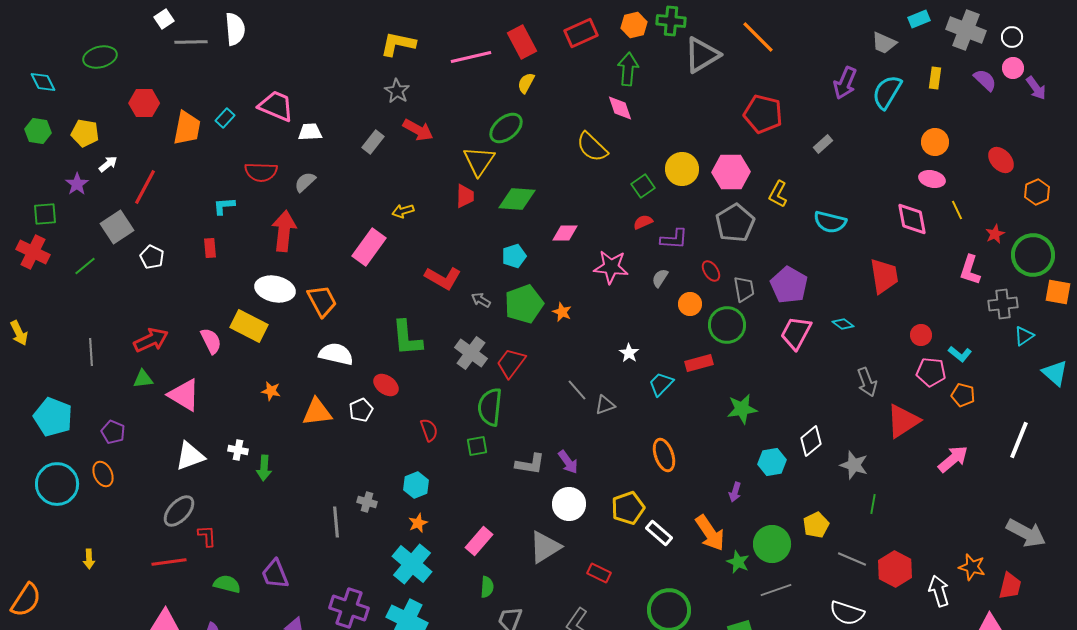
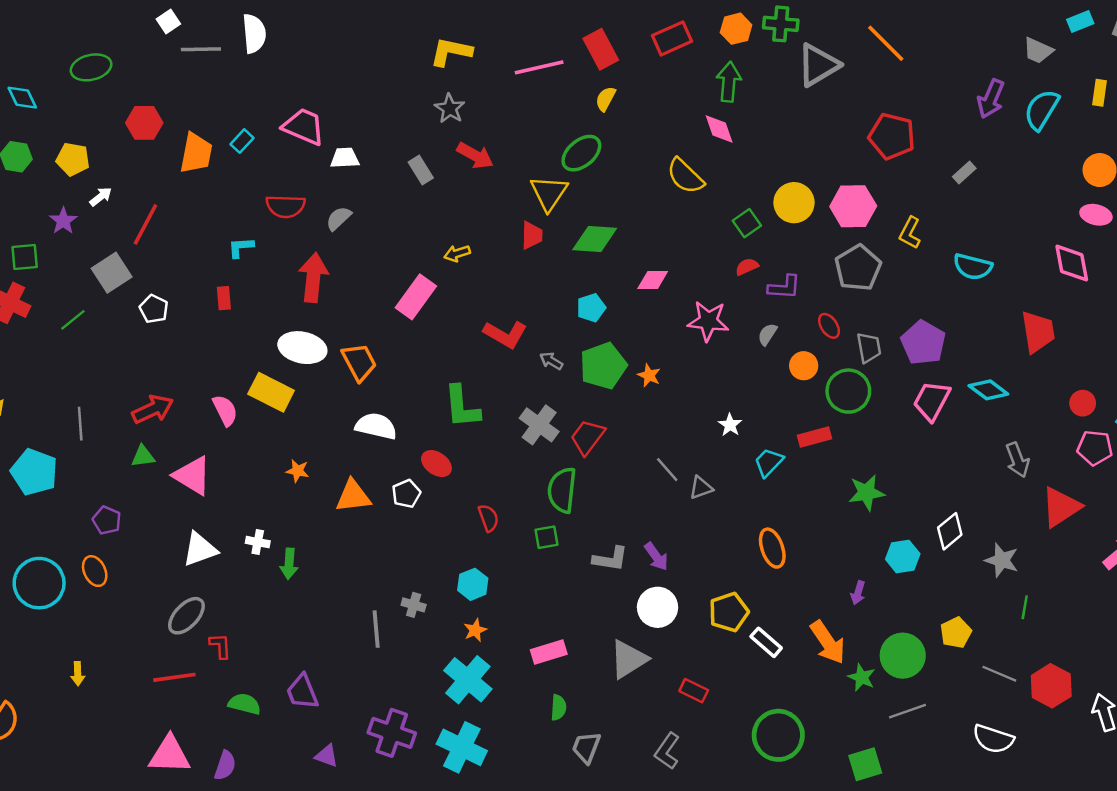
gray rectangle: (373, 142) -> (421, 170), turned -70
cyan diamond: (843, 324) -> (988, 390), size x1.5
cyan pentagon: (53, 417) -> (34, 472), moved
pink rectangle: (479, 541) -> (549, 652), turned 32

